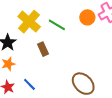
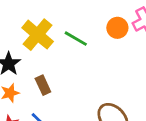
brown rectangle: (43, 49) -> (43, 85), moved

